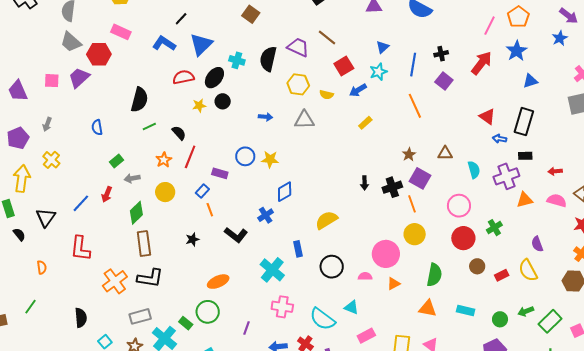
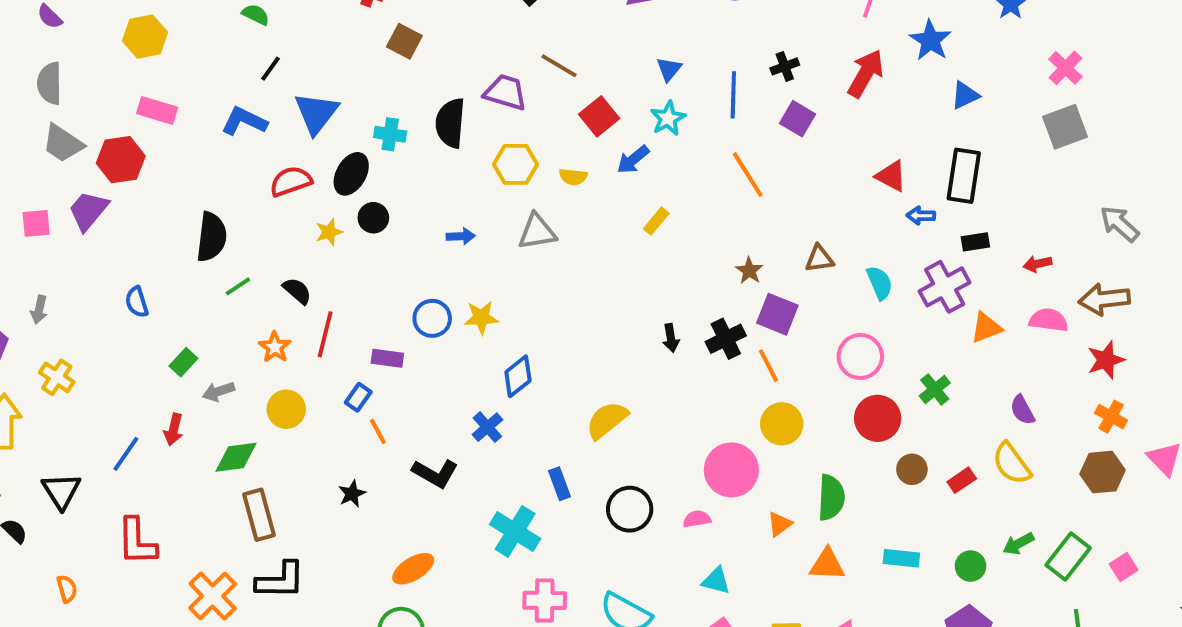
green diamond: (136, 213) -> (236, 457), turned 45
orange triangle: (394, 284) -> (780, 524), moved
cyan triangle: (351, 307) -> (716, 581), moved

